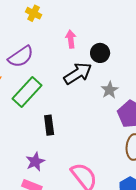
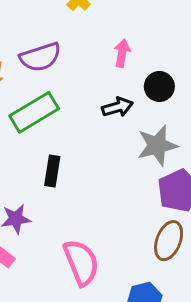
black arrow: (78, 73) -> (117, 107), size x0.7
gray star: (110, 90) -> (157, 145), size x1.5

